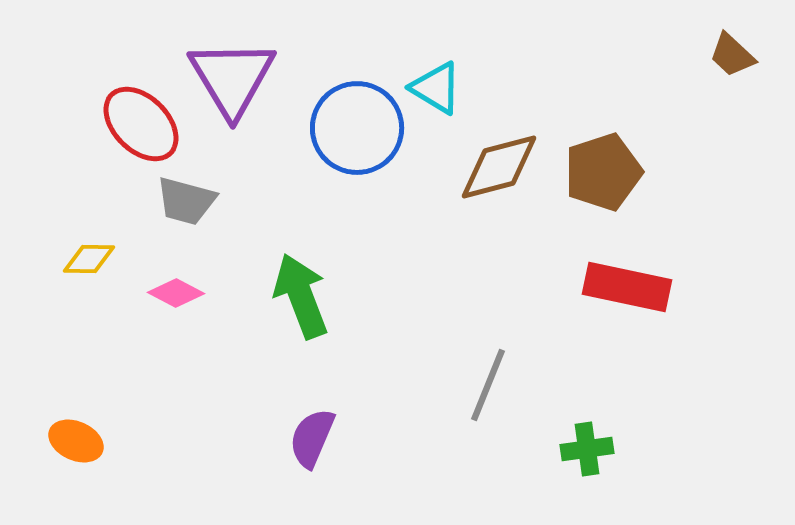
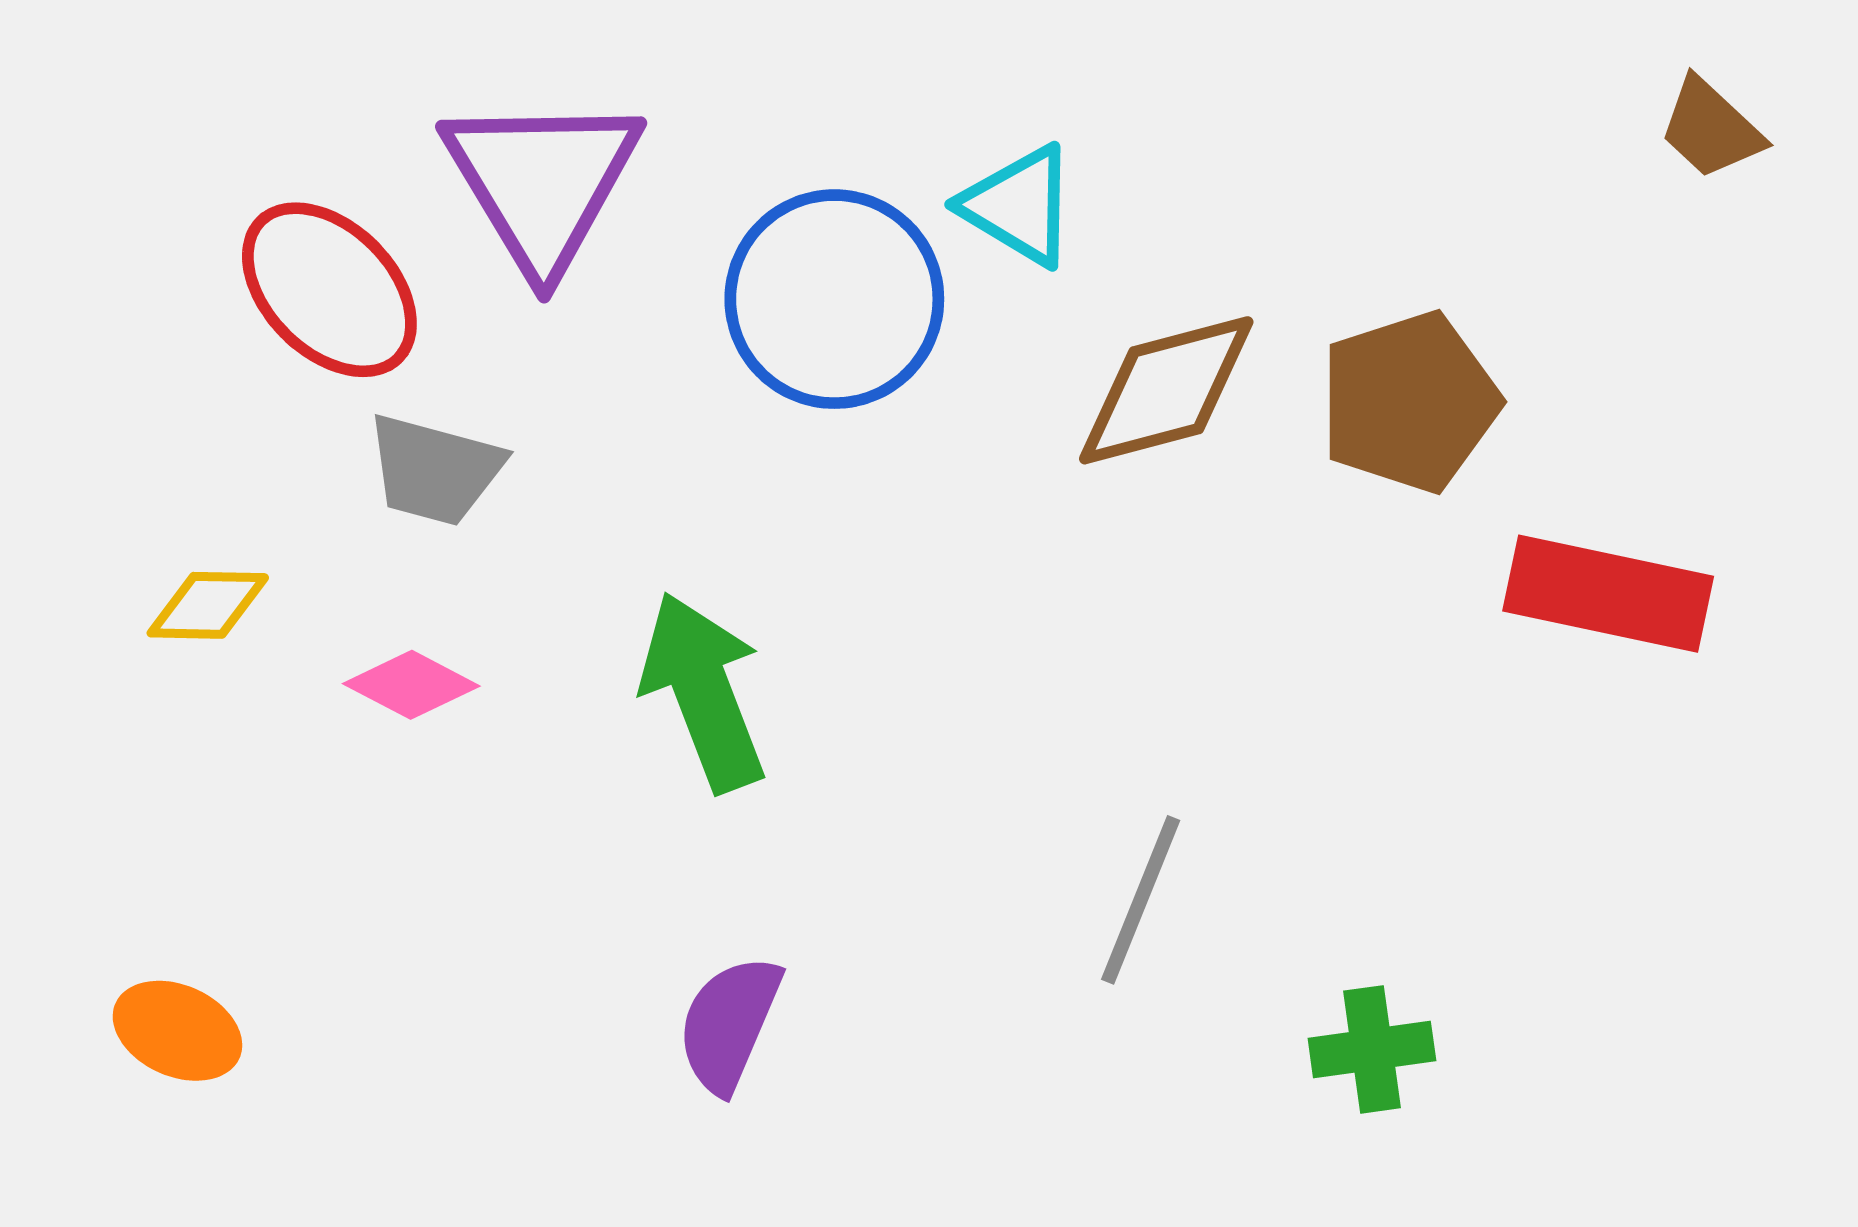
red rectangle: (627, 287) -> (1608, 594), moved

